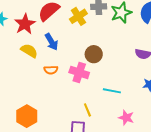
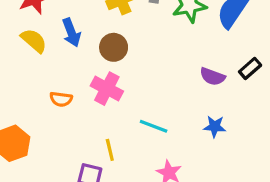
brown circle: (94, 54) -> (114, 47), moved
orange semicircle: (51, 70) -> (61, 99), moved

